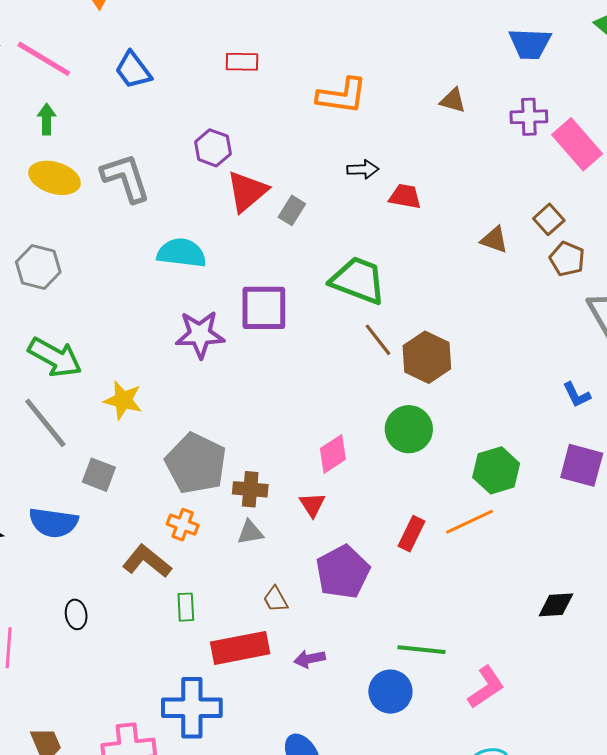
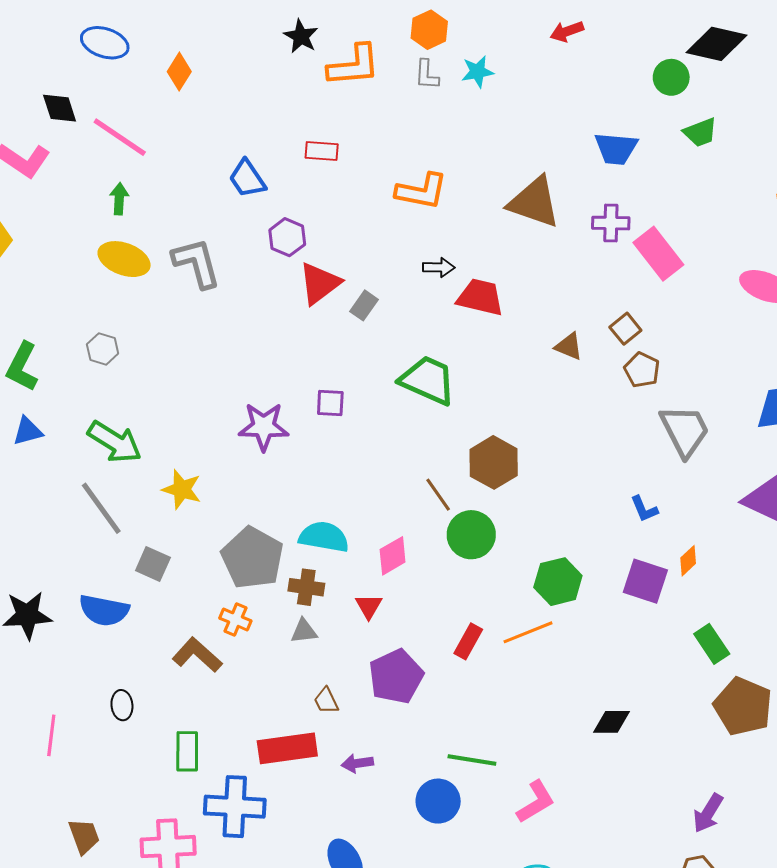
blue trapezoid: (133, 70) -> (247, 179), moved
brown triangle: (453, 100) -> (534, 202), size x2.0
red trapezoid: (405, 196) -> (480, 297), size x1.4
cyan semicircle: (182, 253) -> (324, 537), moved
gray hexagon: (38, 267) -> (103, 349), size x0.7
purple square: (264, 308) -> (330, 403), size x0.6
brown line: (378, 340) -> (438, 495), moved
green rectangle: (186, 607) -> (187, 751), moved, size x1.4

